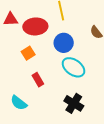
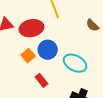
blue circle: (64, 43) -> (48, 50), moved

